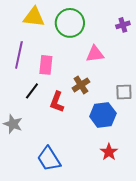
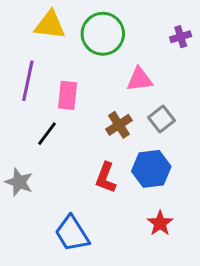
gray square: (124, 92) -> (162, 119), moved, turned -36
red L-shape: (57, 102) -> (106, 178), moved

